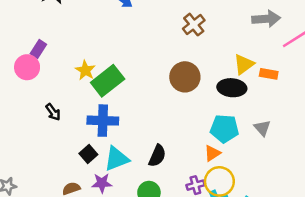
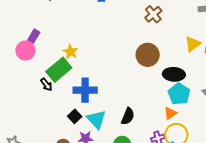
green rectangle: (108, 81) -> (59, 70), moved
black ellipse: (232, 88) -> (174, 74), moved
cyan pentagon: (224, 129) -> (179, 94), turned 30
cyan triangle: (117, 159) -> (96, 119), turned -50

